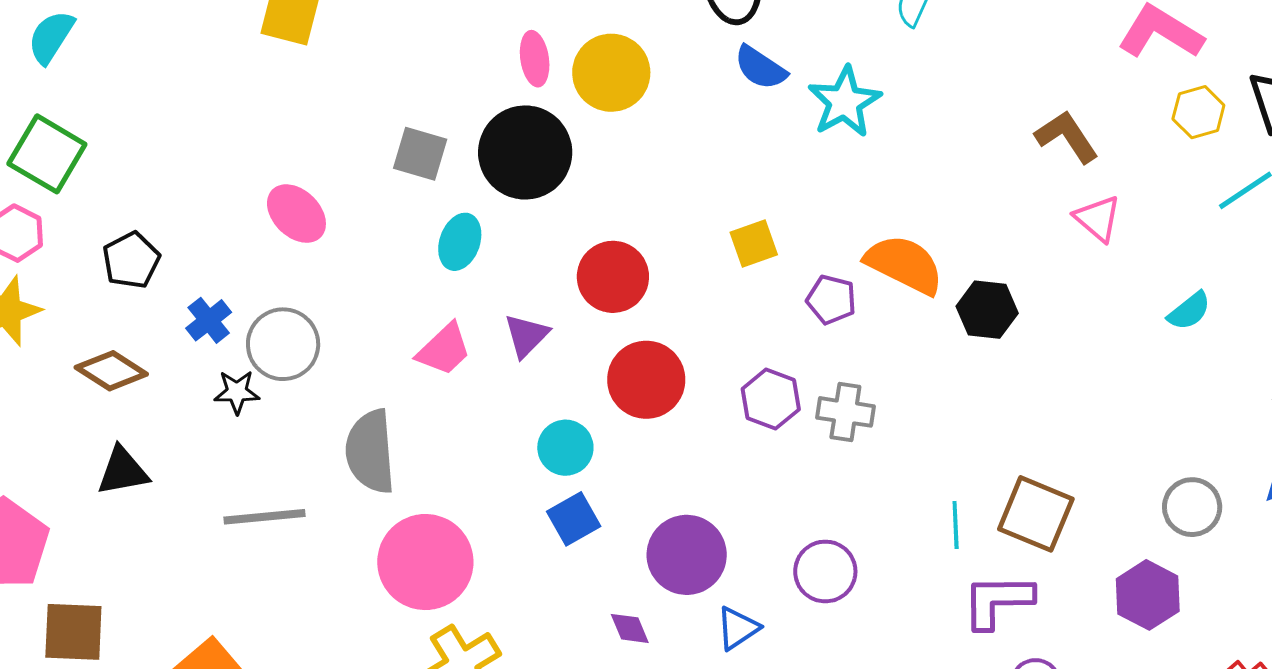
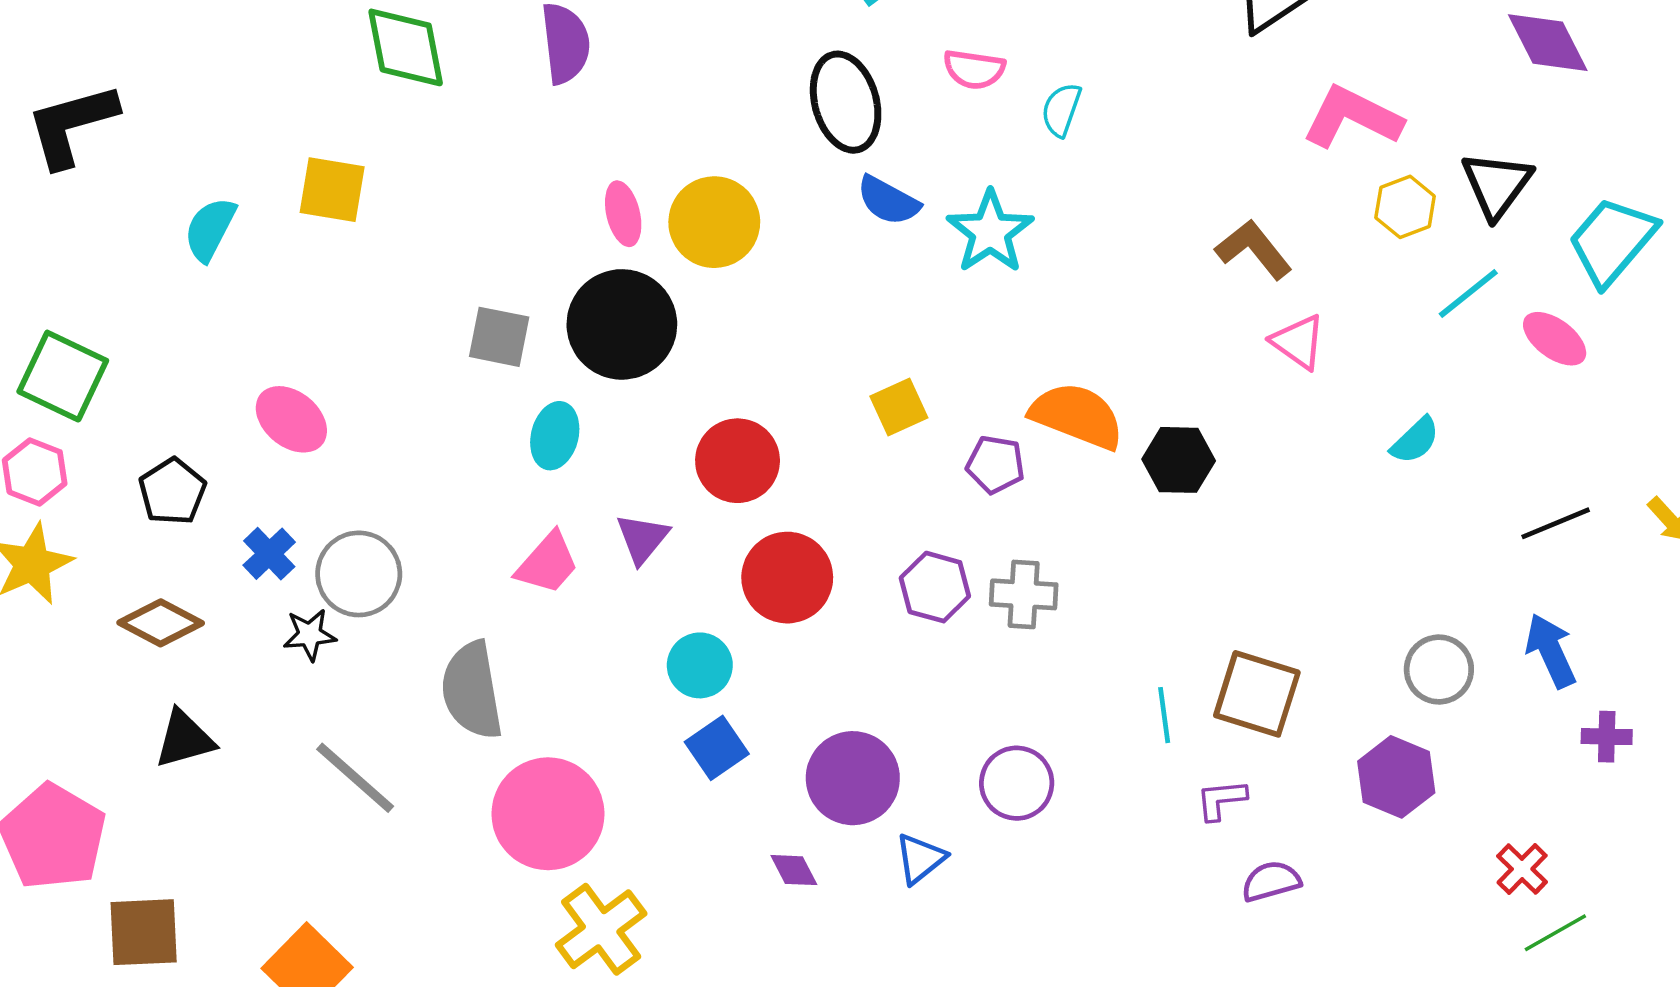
cyan semicircle: (51, 37) -> (210, 229), moved
pink ellipse: (296, 214) -> (291, 419), moved
gray line: (265, 517) -> (355, 778), turned 52
purple L-shape: (998, 601) -> (1221, 800), size x0.6

